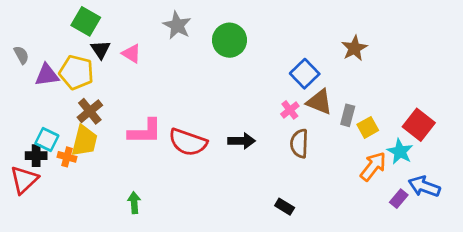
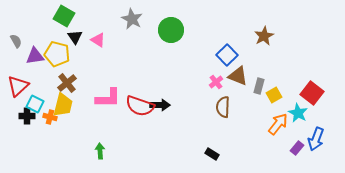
black arrow: (242, 141) -> (160, 105), moved
red triangle: (24, 180) -> (18, 86), moved
blue arrow: (424, 186) -> (316, 139), turned -90

